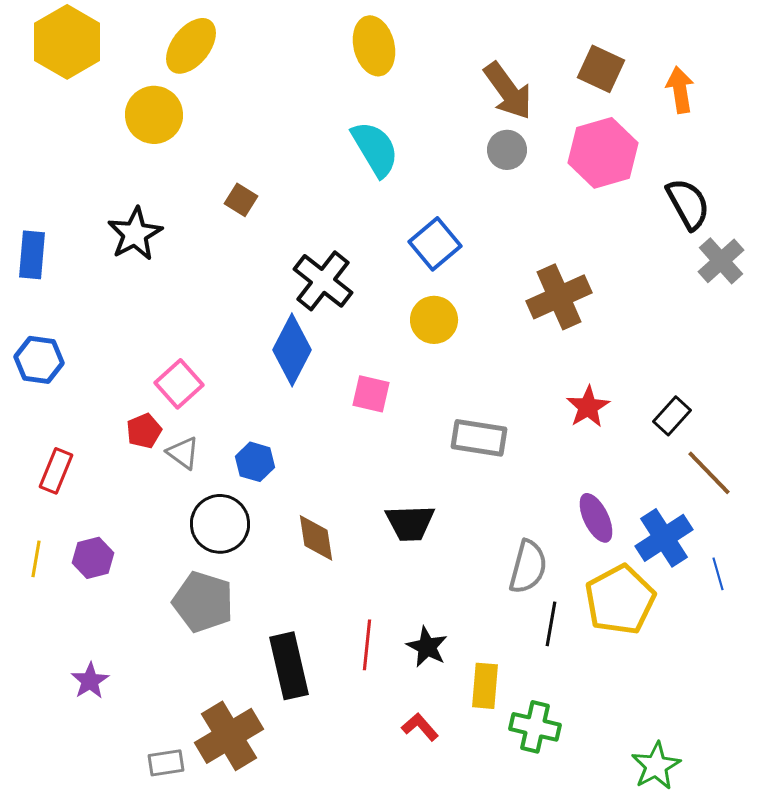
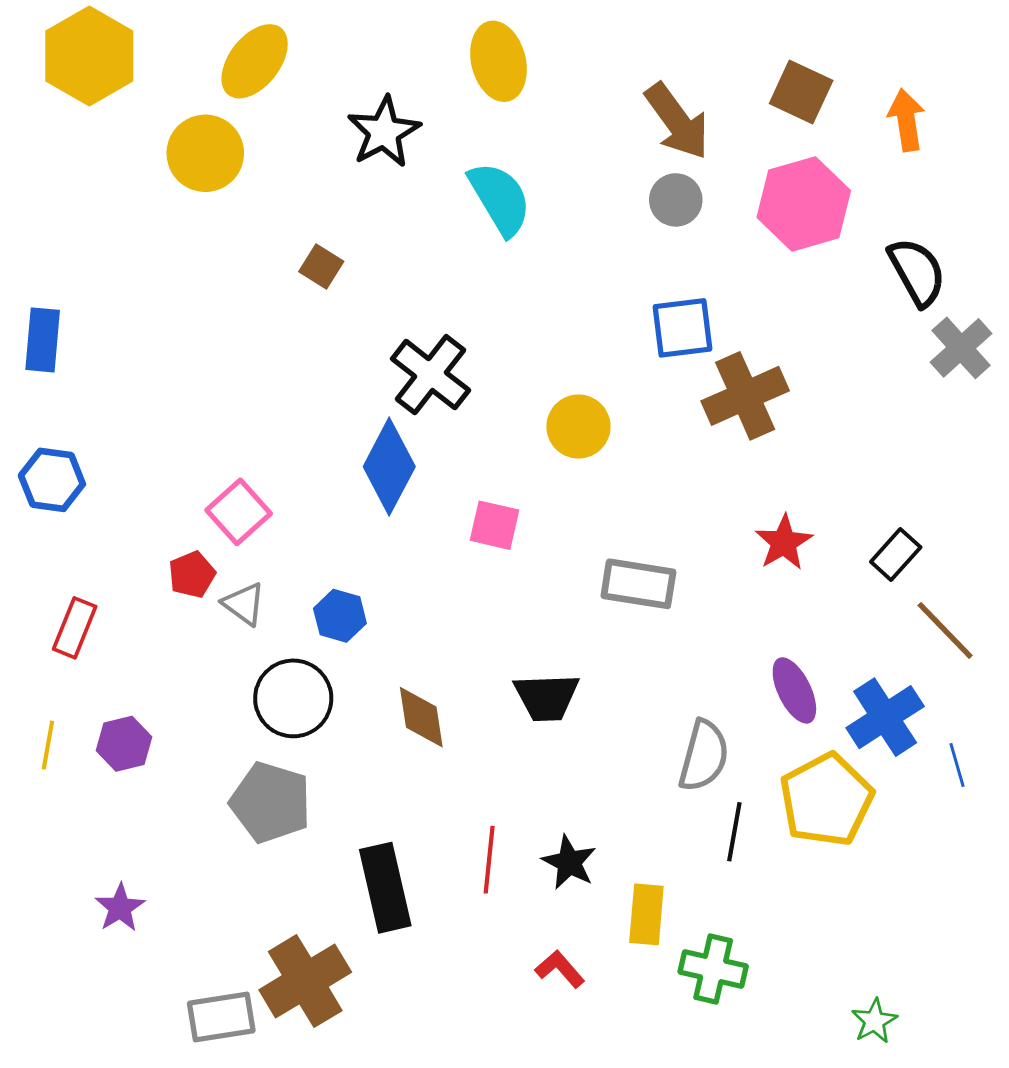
black star: (135, 234) -> (384, 132), moved
blue square: (435, 244) -> (682, 328), moved, turned 33
gray rectangle: (166, 763) -> (221, 1017), size x1.4
green star: (656, 766) -> (874, 1021), size x0.7

